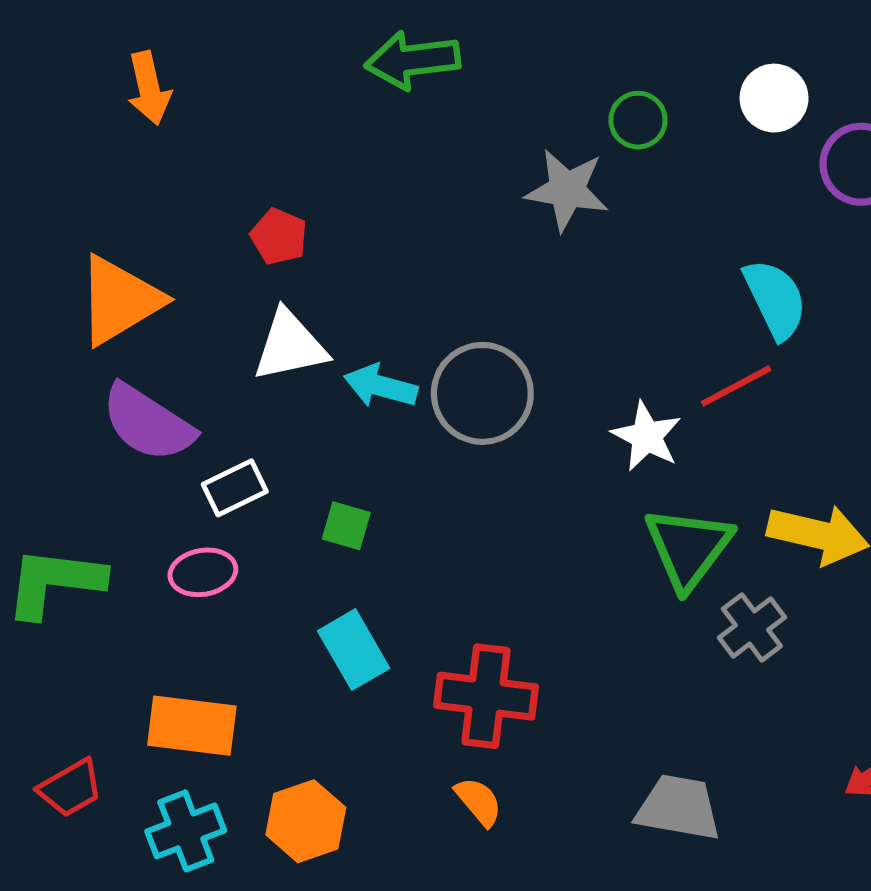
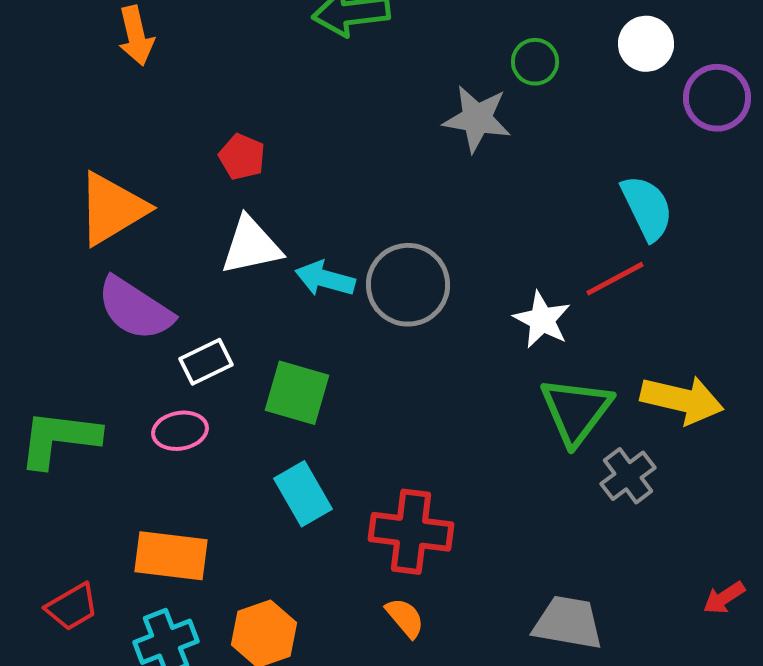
green square: (346, 526) -> (297, 393), size x1.6

